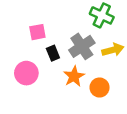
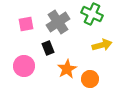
pink square: (37, 32) -> (26, 24), moved
gray cross: (82, 46) -> (58, 22), moved

